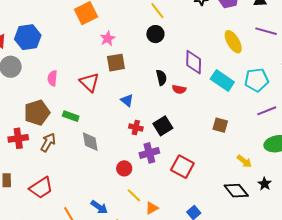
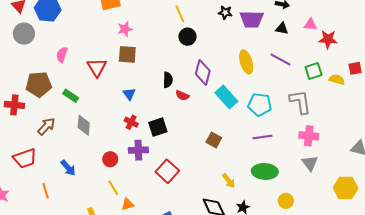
black circle: (155, 34) -> (187, 37), moved
brown arrow: (48, 142) -> (46, 126), moved
blue arrow: (99, 207) -> (68, 168), moved

